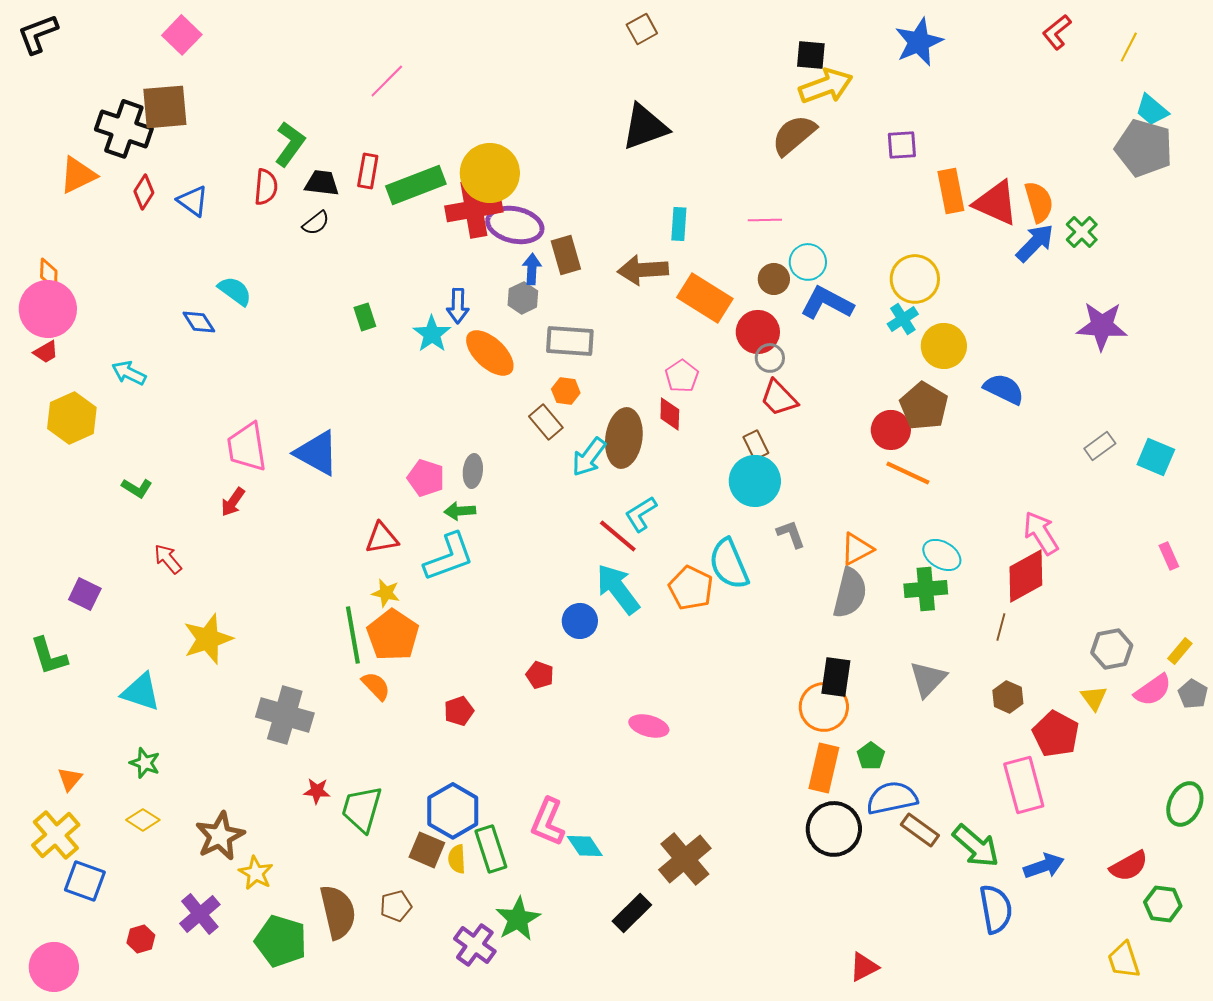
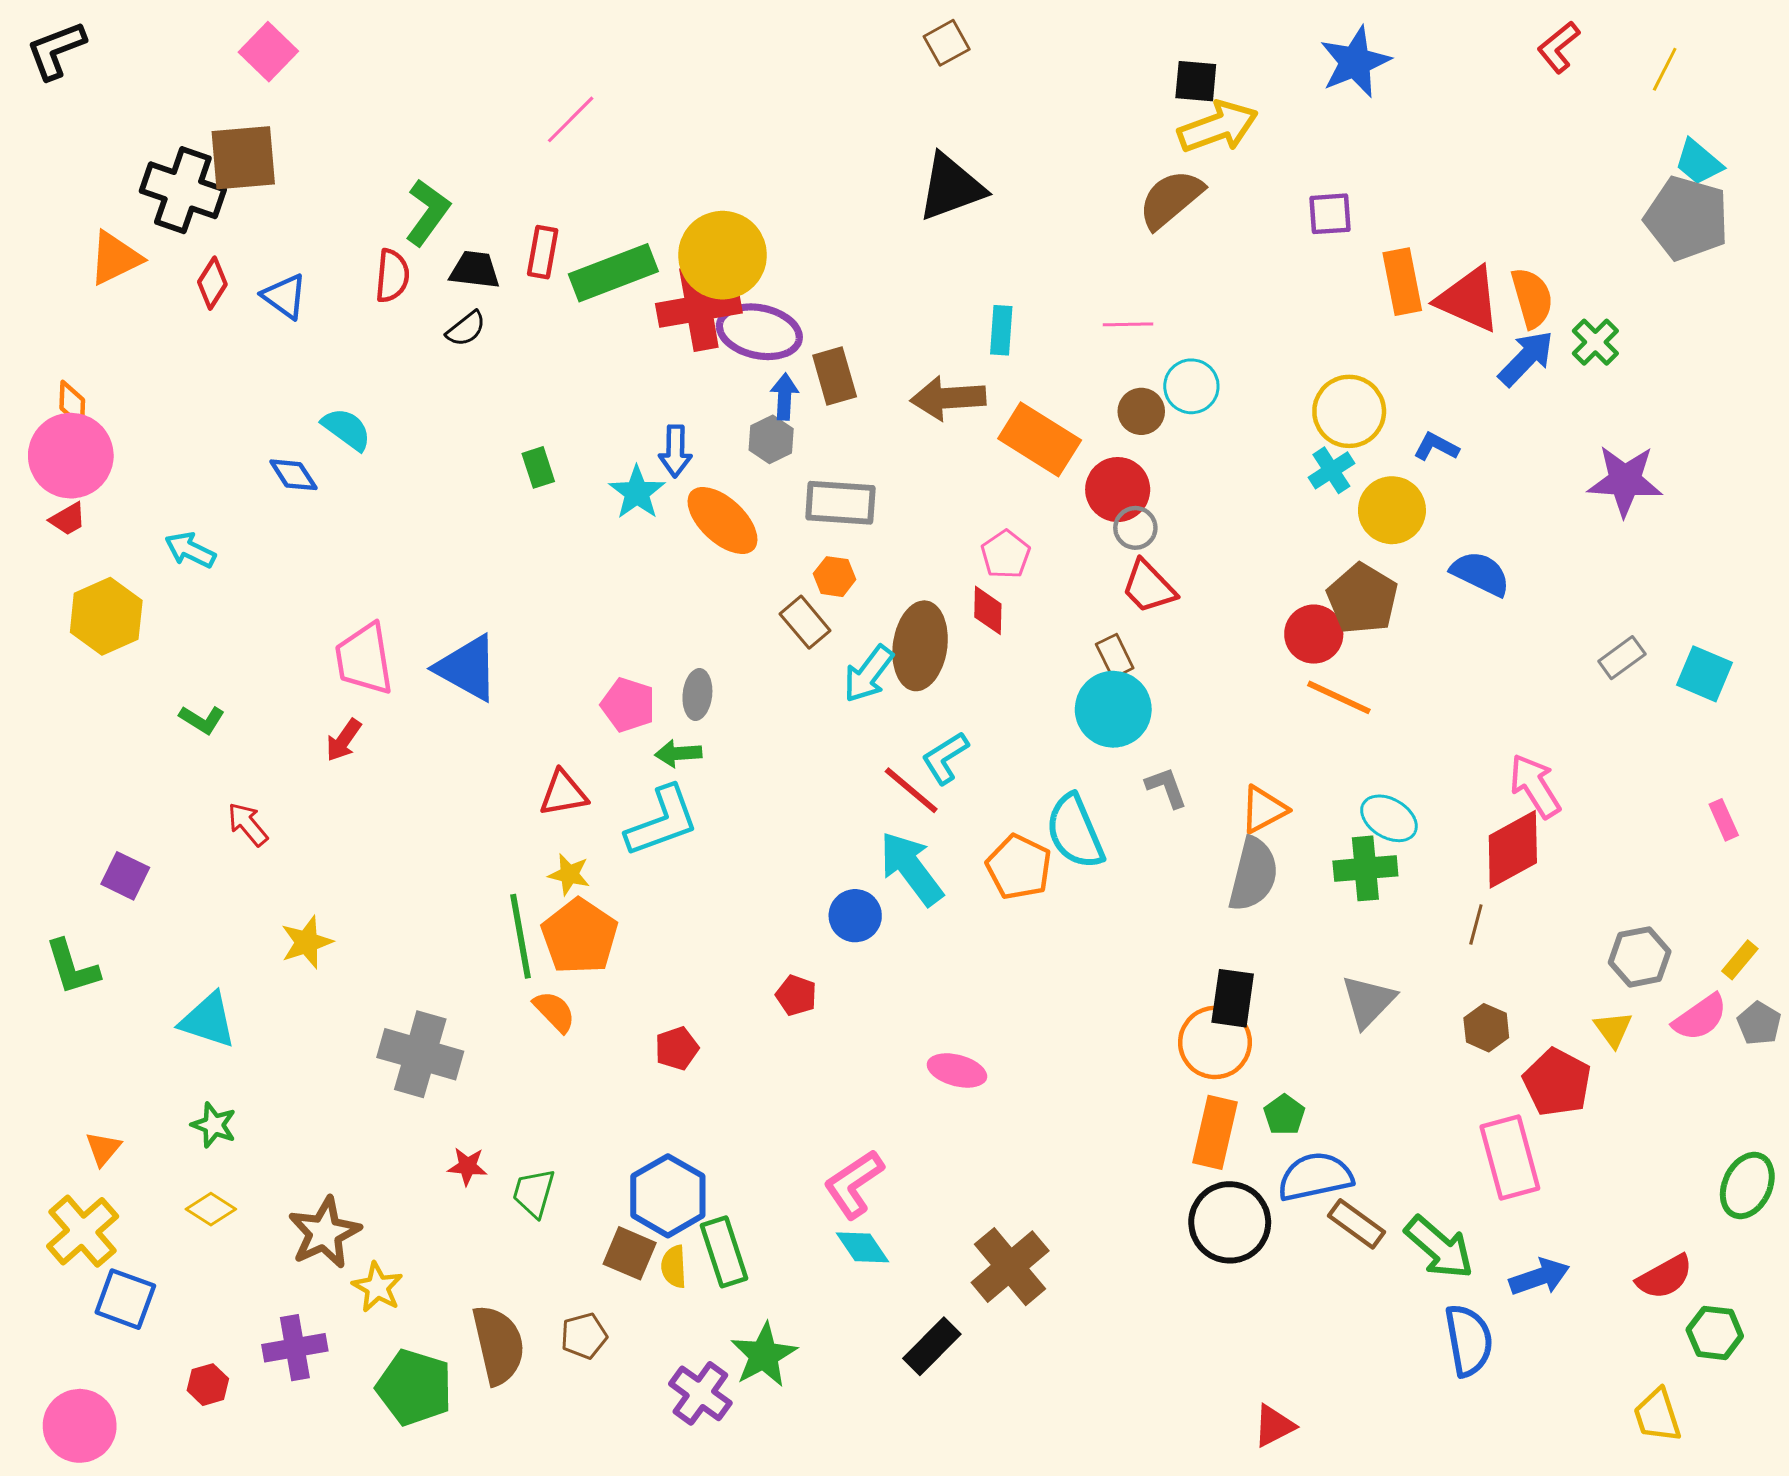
blue L-shape: (827, 303) -> (1436, 447), moved, size x0.6
yellow star: (208, 639) -> (307, 942), size x0.7
green trapezoid: (362, 809) -> (534, 1193), size x0.7
pink L-shape: (548, 822) -> (854, 1184), moved, turned 33
purple cross: (200, 914) -> (295, 1348), turned 30

